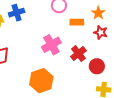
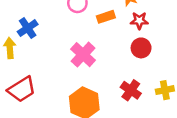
red cross: (78, 54) -> (131, 90), moved
red circle: (97, 66) -> (141, 48), moved

